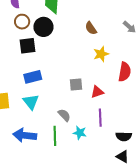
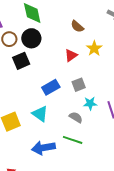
blue rectangle: (33, 77) -> (51, 87), moved
red triangle: (97, 92) -> (71, 55), moved
cyan star: (80, 133) -> (90, 103), moved
green line: (55, 136) -> (73, 140), turned -54

